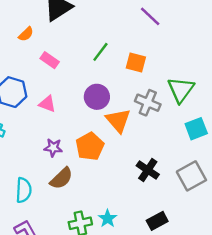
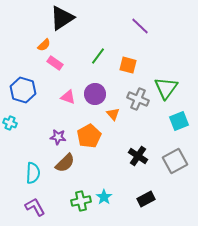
orange semicircle: (26, 34) -> (44, 45), moved
pink triangle: (47, 104) -> (68, 97), moved
orange triangle: (118, 120) -> (113, 114), size x0.6

